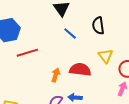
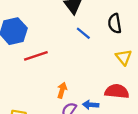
red semicircle: (80, 70) -> (117, 91), moved
orange arrow: (56, 75) -> (62, 90), moved

